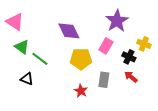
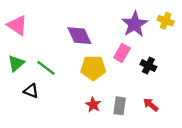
yellow cross: (144, 44) -> (166, 21), moved
green triangle: (22, 47) -> (16, 63), moved, turned 42
red arrow: (131, 77) -> (151, 105), moved
gray rectangle: (104, 80) -> (120, 106), moved

